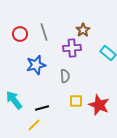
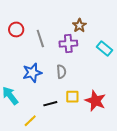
gray line: (44, 32) -> (40, 39), moved
blue star: (36, 65) -> (32, 73), moved
black line: (42, 108) -> (50, 104), moved

